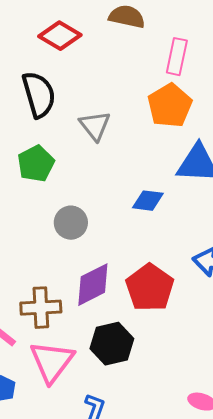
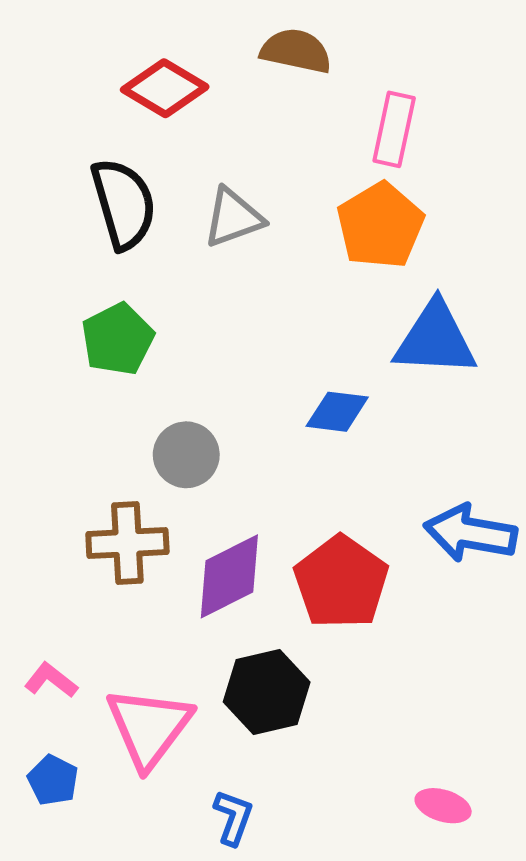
gray triangle: (95, 126) -> (233, 218), moved, turned 48
brown cross: (41, 308) -> (127, 543), moved

